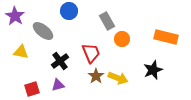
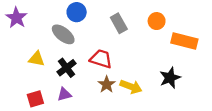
gray ellipse: (43, 31) -> (63, 34), moved
orange circle: (122, 39) -> (157, 21), moved
yellow triangle: (21, 52) -> (36, 59), moved
red trapezoid: (91, 53) -> (101, 59), turned -50

